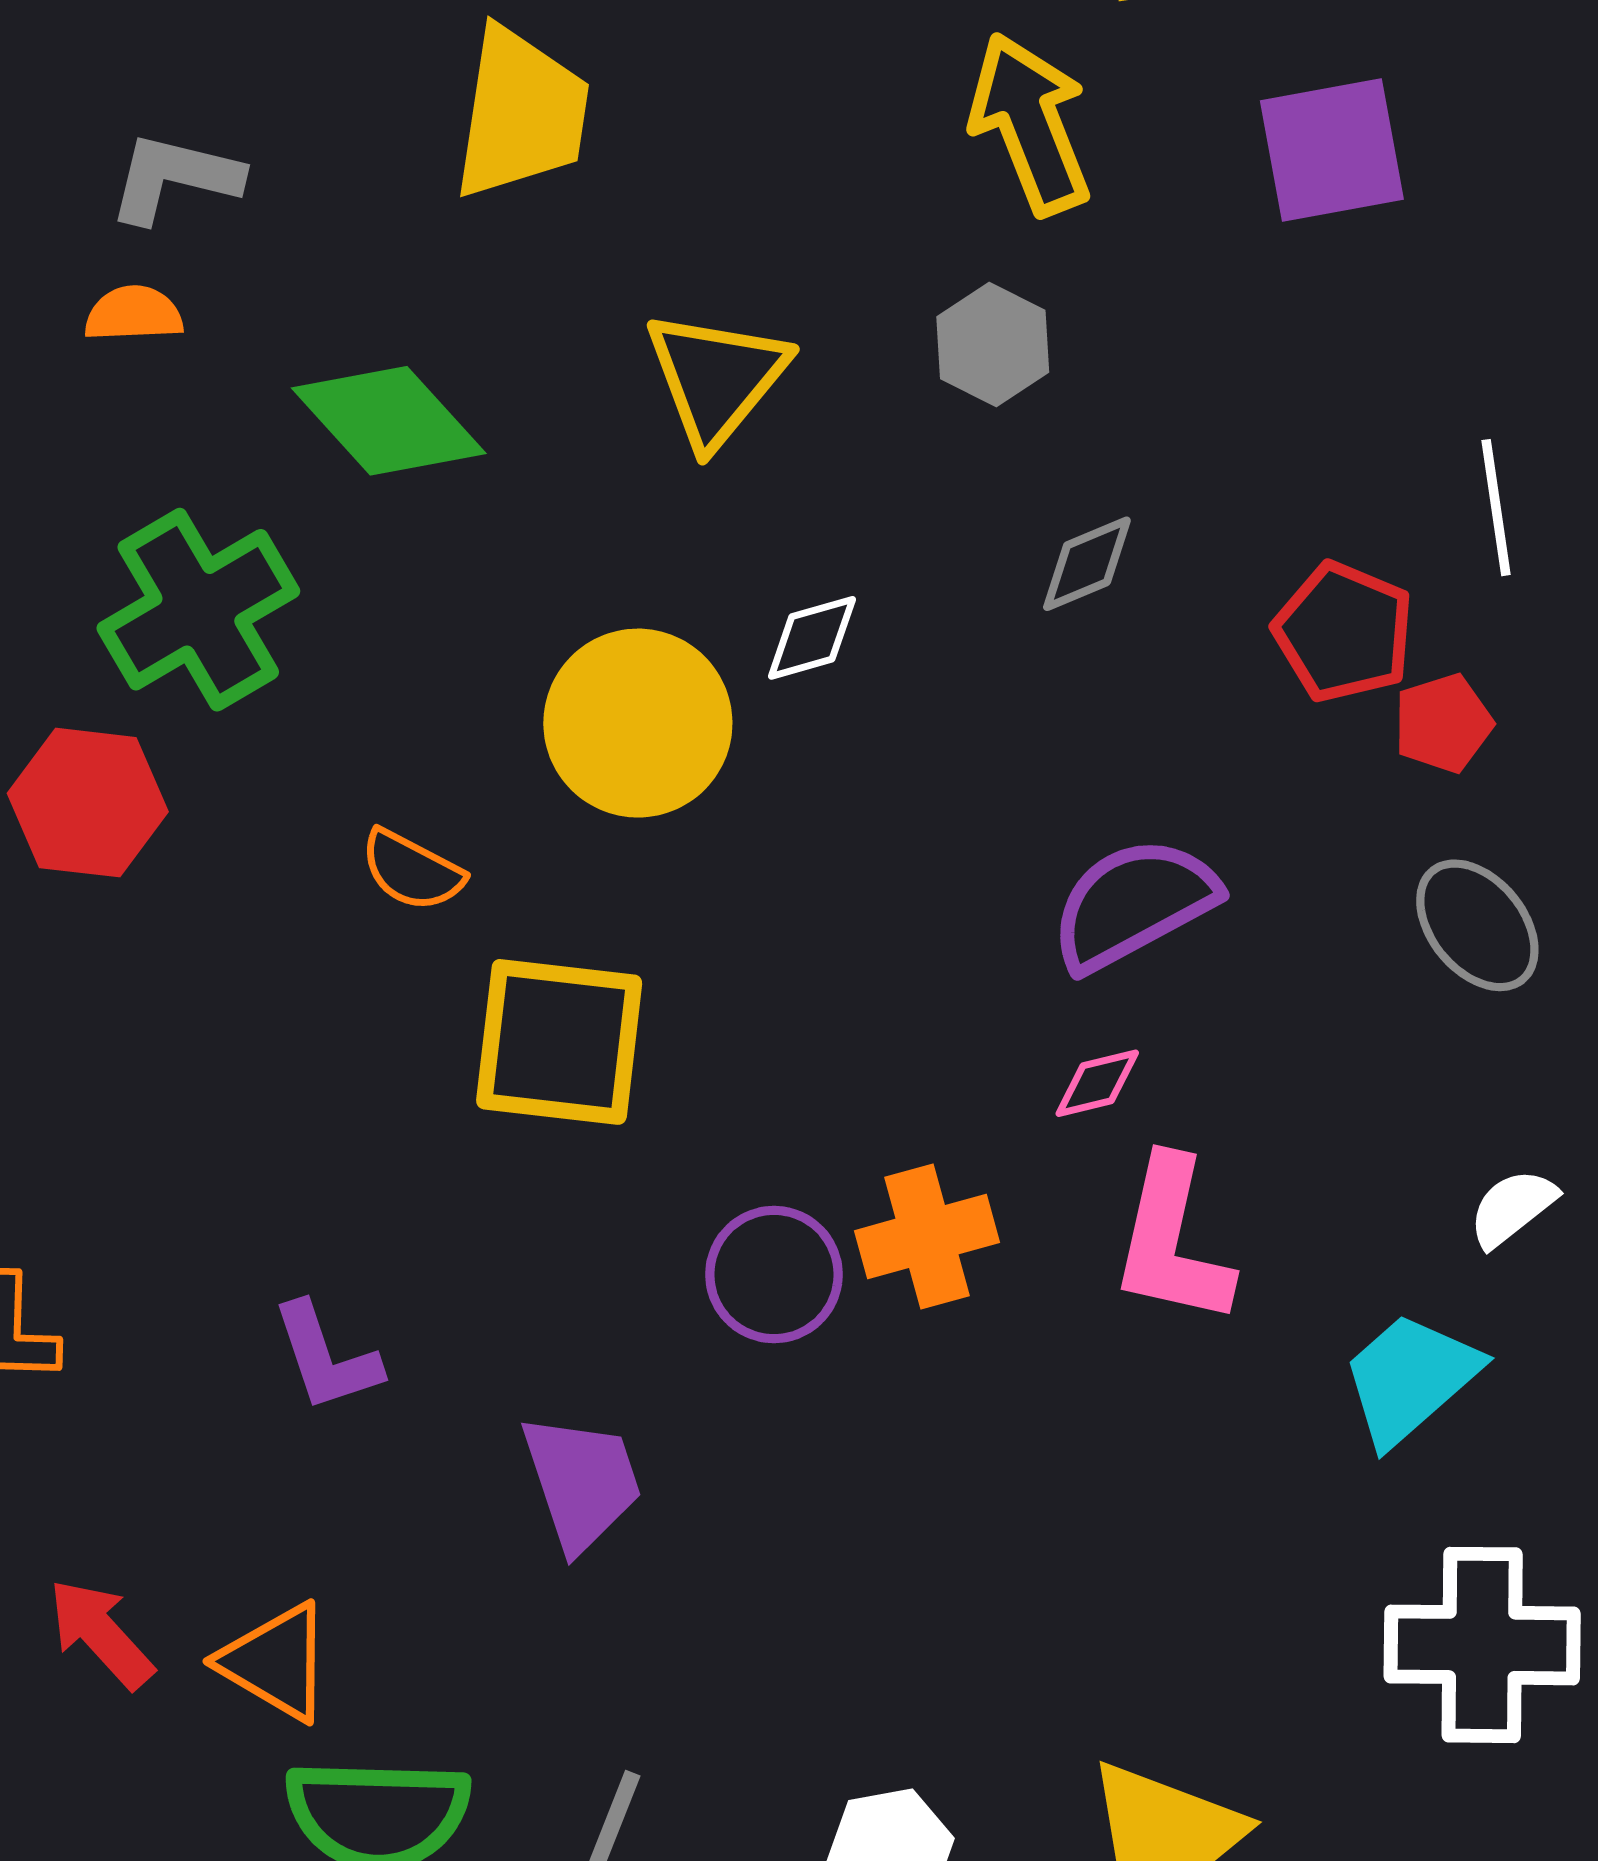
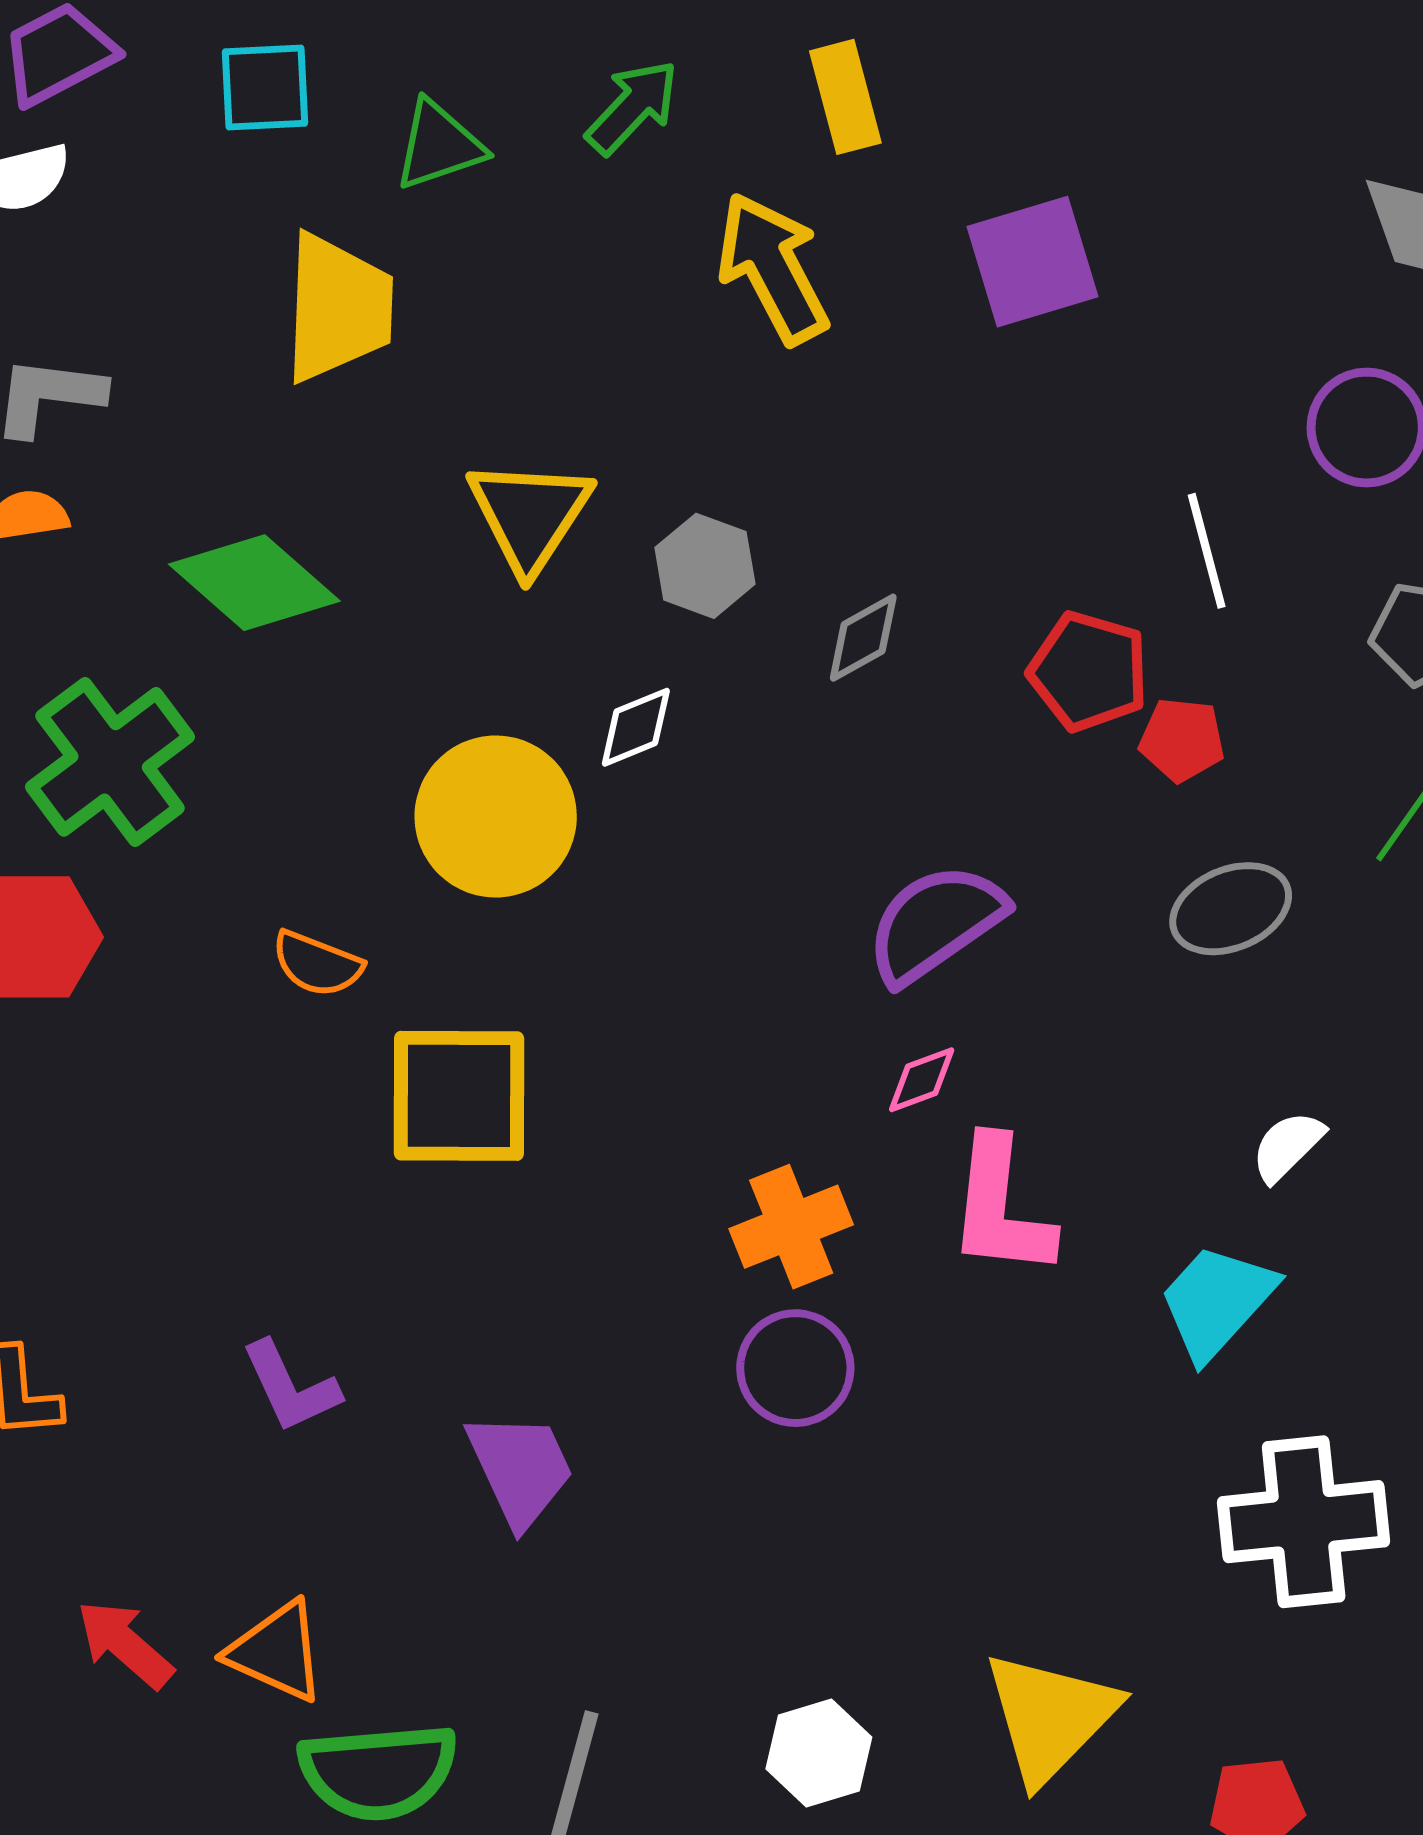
gray hexagon: (993, 344) -> (705, 566), moved
red pentagon: (1443, 723) -> (1182, 740), turned 30
gray ellipse: (1477, 925) -> (1231, 909), turned -67
purple circle: (774, 1275) -> (795, 1368), moved

